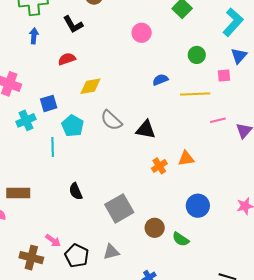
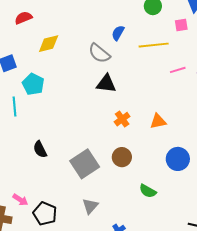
blue semicircle: (160, 80) -> (118, 33), turned -35
gray semicircle: (111, 120) -> (99, 53), moved
orange triangle: (186, 158) -> (158, 121), moved
blue circle: (198, 206) -> (178, 159), moved
brown circle: (155, 228) -> (122, 157), moved
gray triangle: (111, 252) -> (90, 206), moved, turned -30

